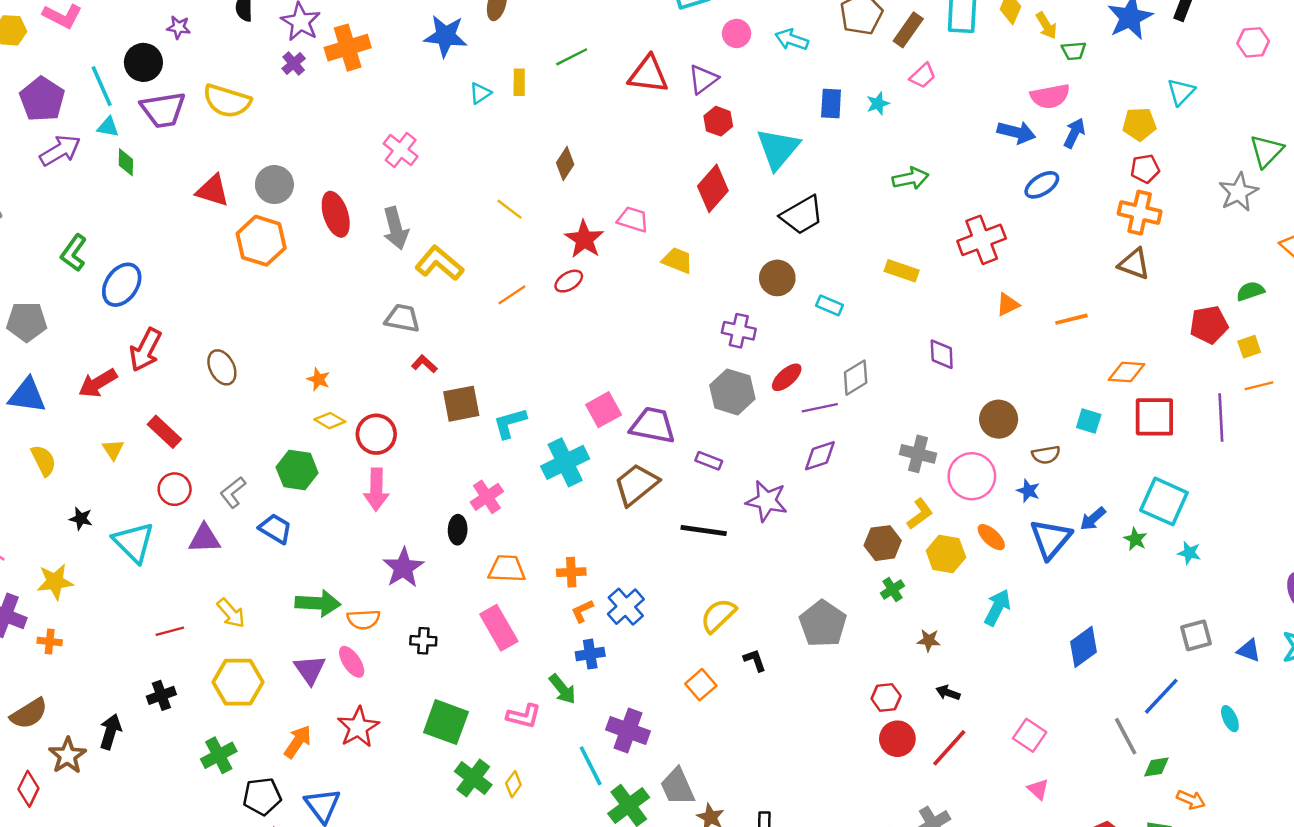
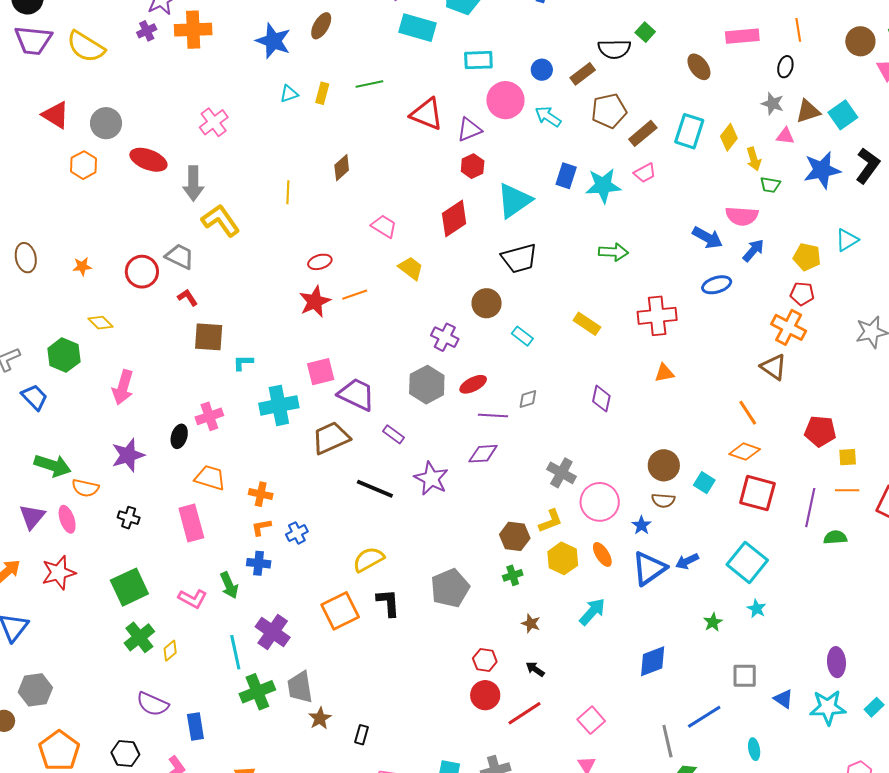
pink circle: (737, 33) -> (505, 100), size x1.6
cyan star: (878, 104) -> (603, 186), size x1.8
yellow line: (509, 209) -> (288, 192), turned 40
red ellipse: (336, 214) -> (148, 160), turned -66
red star: (584, 239) -> (315, 302), moved
orange hexagon: (261, 241) -> (84, 165), size x0.7
green semicircle: (1250, 291) -> (835, 537), moved
orange line: (512, 295) -> (355, 295), moved
orange line: (1071, 319) -> (748, 413), moved, turned 56
gray diamond: (856, 378) -> (528, 399), size x0.7
orange star: (318, 379) -> (82, 266), moved, turned 30
brown circle: (999, 419) -> (664, 465), moved
cyan L-shape: (510, 423) -> (243, 363), size x0.7
red circle: (376, 434) -> (142, 272), moved
green star: (1135, 539) -> (713, 622), moved
blue cross: (626, 607) -> (297, 533), size x0.7
black L-shape: (755, 660) -> (388, 603), size x1.4
orange square: (701, 685) -> (340, 611), size x1.5
green square: (446, 722) -> (129, 587), turned 30

